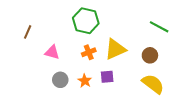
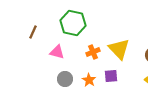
green hexagon: (86, 21) -> (73, 23), moved
yellow triangle: (115, 49) -> (119, 49), turned -50

